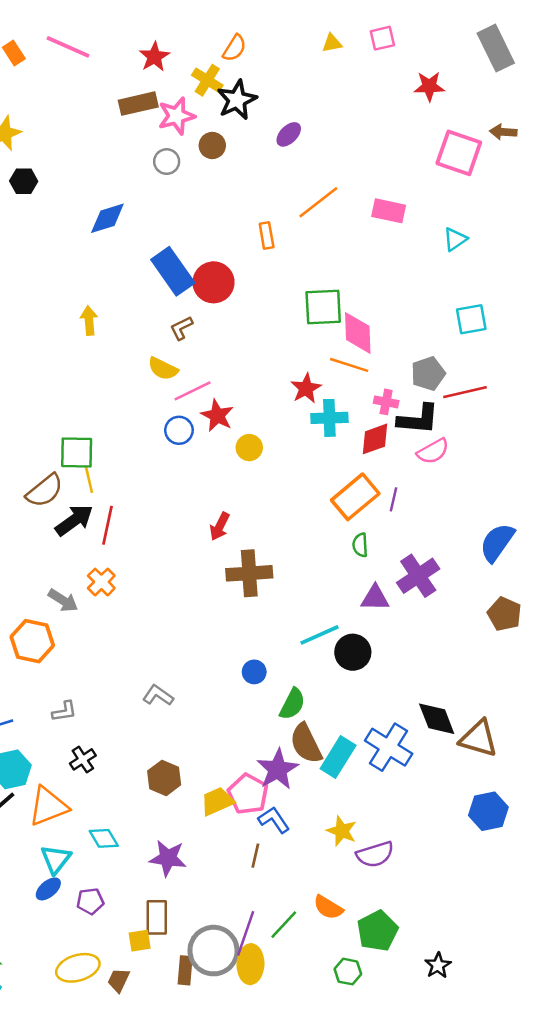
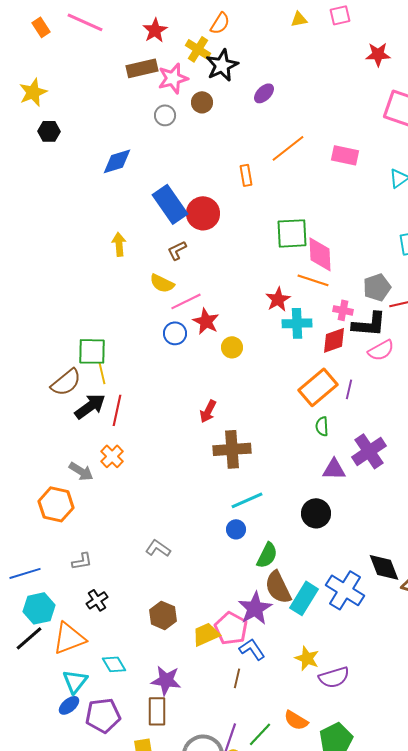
yellow arrow: (89, 321) -> (119, 244), moved
cyan line: (320, 635) -> (247, 500), moved
purple pentagon: (90, 901) -> (103, 715), size x1.6
brown rectangle: (157, 917) -> (157, 711), moved

